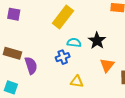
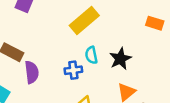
cyan semicircle: (74, 43) -> (91, 55), turned -120

